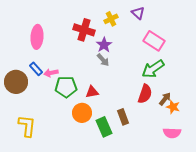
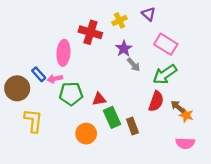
pink ellipse: (37, 37) -> (63, 53), moved
purple star: (104, 45) -> (124, 48), moved
gray arrow: (103, 60) -> (134, 65), moved
brown arrow: (165, 99) -> (178, 107), turned -88
orange circle: (82, 113) -> (86, 134), moved
yellow L-shape: (27, 126) -> (33, 121), moved
green rectangle: (104, 127) -> (112, 117), moved

